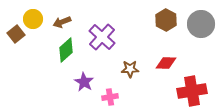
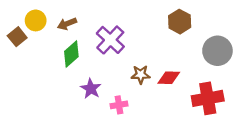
gray circle: (201, 24) -> (217, 51), moved
red diamond: (166, 63) -> (169, 78), moved

